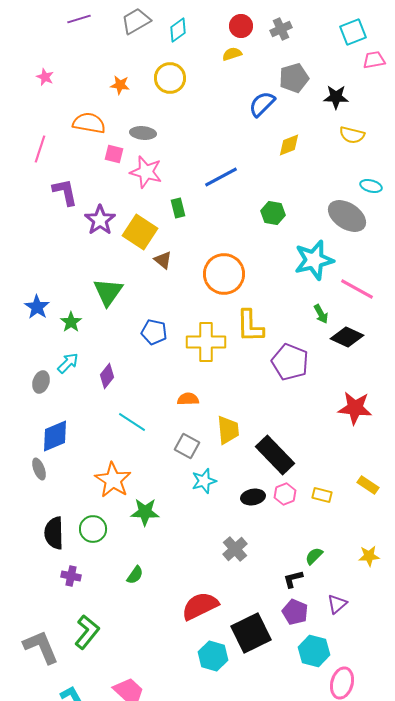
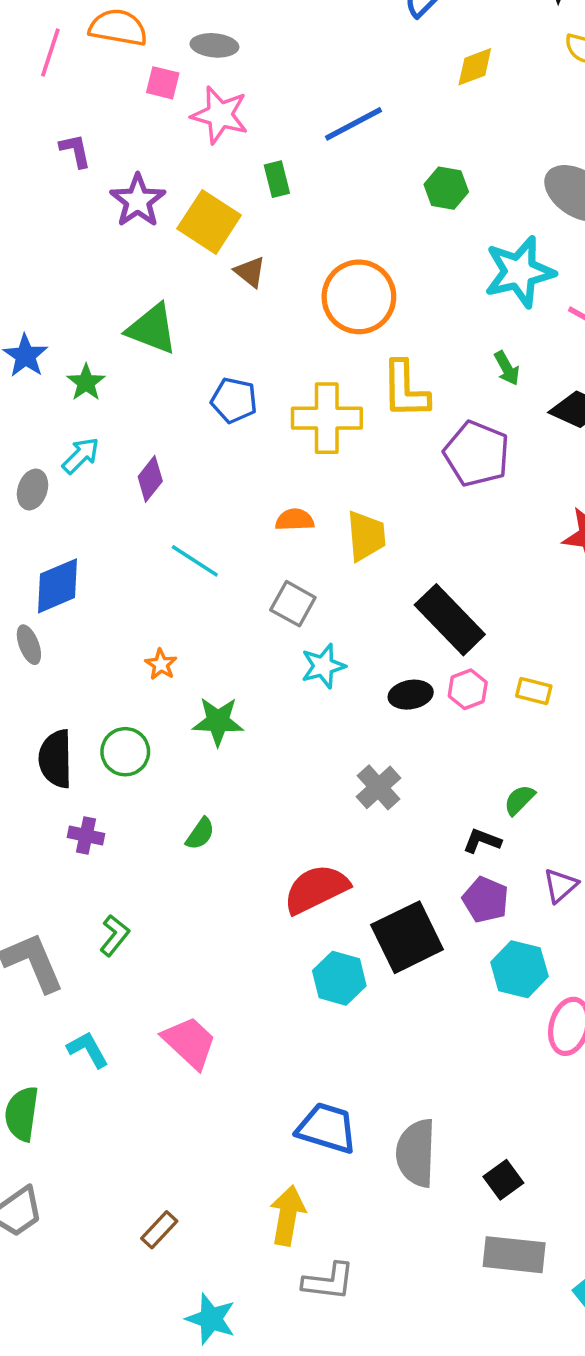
pink line: (40, 149) -> (50, 53), moved
purple L-shape: (65, 192) -> (75, 151), size x0.7
green triangle: (108, 292) -> (152, 329), turned -44
green arrow: (321, 314) -> (507, 368), moved
yellow trapezoid: (228, 430) -> (366, 536), moved
orange star: (113, 480) -> (161, 664), size x0.5
black L-shape: (293, 579) -> (482, 841), turned 35
green L-shape: (87, 632) -> (115, 935), size x0.7

